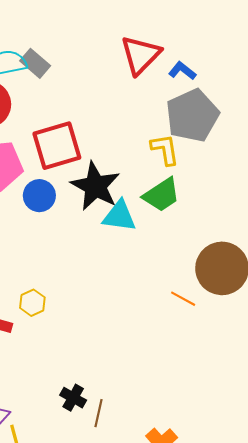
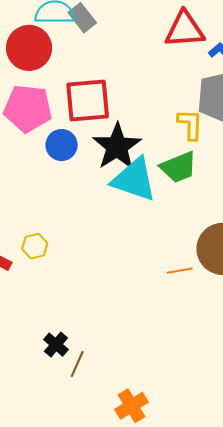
red triangle: (141, 55) -> (185, 30), turned 30
cyan triangle: (119, 216) -> (134, 180), size x1.4
orange line: (183, 299) -> (180, 271), turned -50

